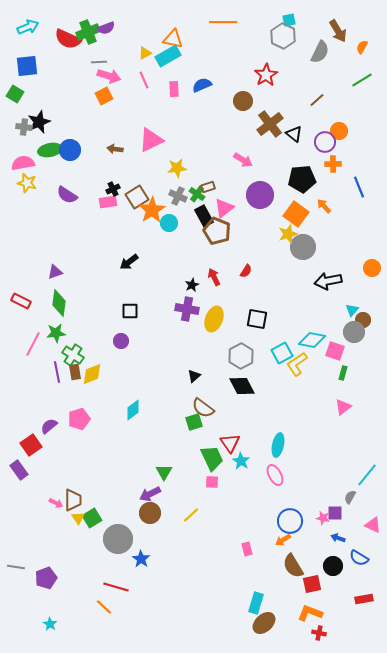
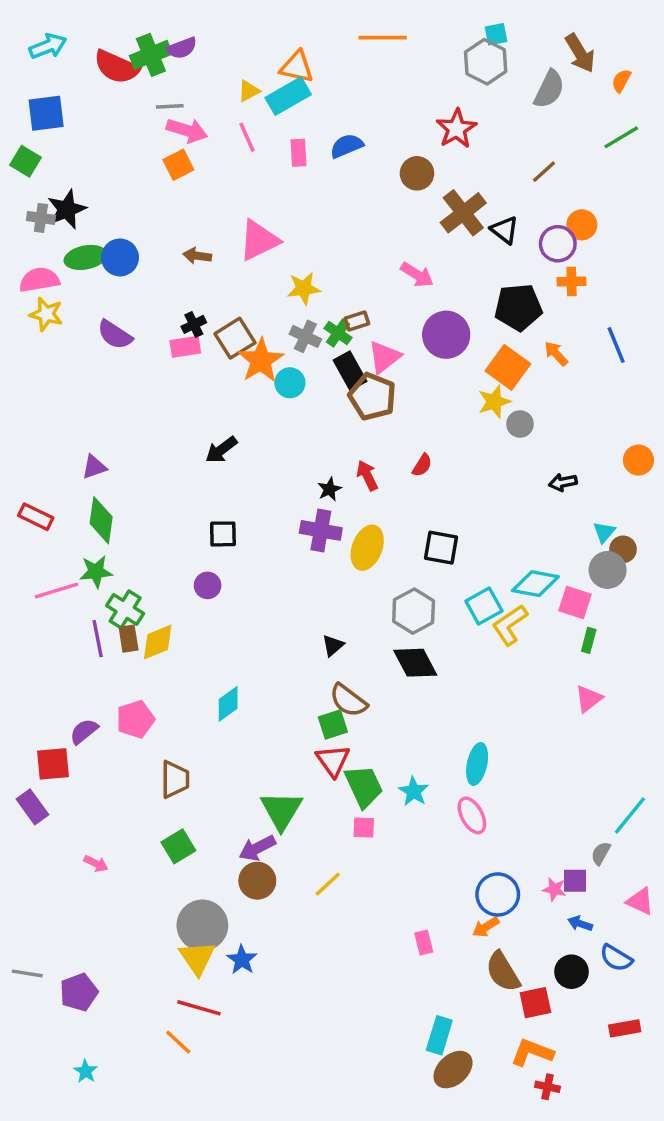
blue line: (359, 187) -> (616, 345), moved
gray circle: (303, 247) -> (520, 424), size x0.6
black arrow: (328, 281) -> (563, 482), size x0.6
pink line: (33, 344) -> (56, 591), turned 45
red triangle: (230, 443) -> (333, 761), moved
red square: (31, 445) -> (53, 764), turned 30
green triangle: (164, 472) -> (281, 810), size x1.5
brown trapezoid: (73, 500) -> (175, 779), moved
yellow triangle: (78, 518) -> (197, 958), moved, size x1.6
green square: (92, 518) -> (178, 846), moved

